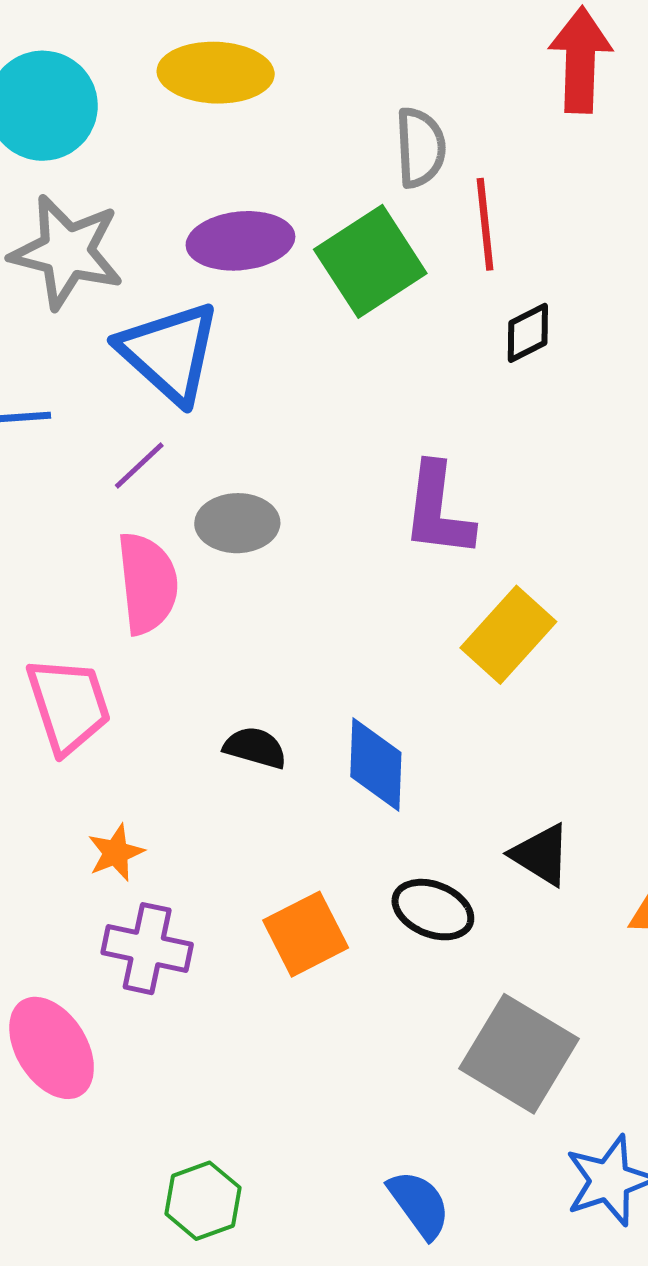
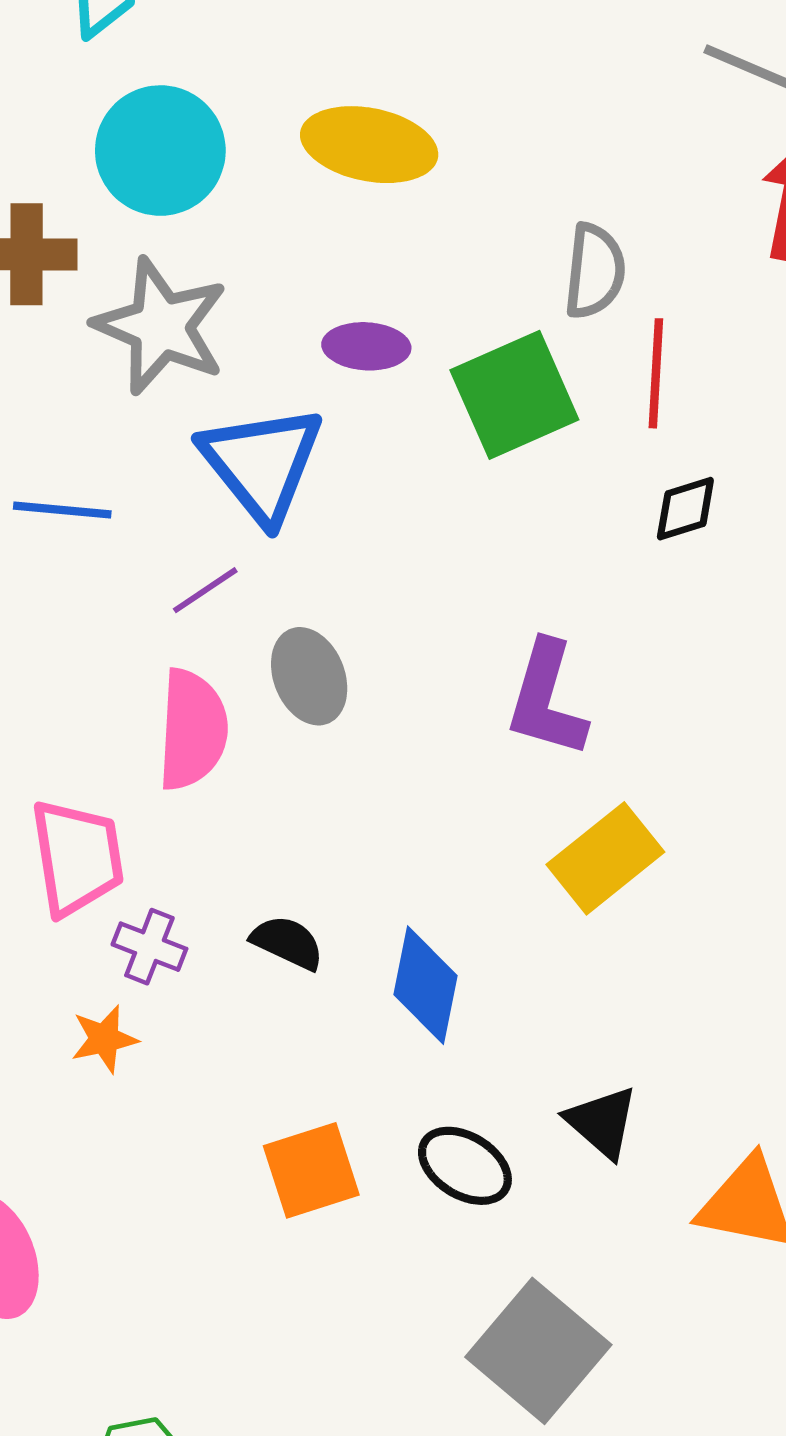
purple ellipse: (240, 241) -> (366, 346), size x0.7
gray ellipse: (237, 523) -> (309, 676), turned 60
purple cross: (147, 949) -> (149, 947), moved, size x0.7

